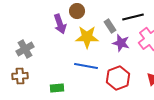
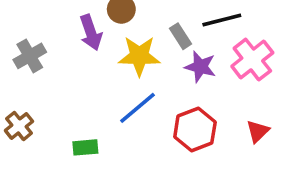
gray cross: (25, 49) -> (30, 56), moved
blue line: (86, 66) -> (137, 108), turned -50
brown cross: (20, 76) -> (19, 126), turned -35

